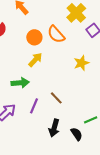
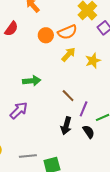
orange semicircle: (56, 34) -> (67, 32), turned -72
yellow arrow: (35, 60) -> (68, 54), moved
purple line: (34, 106) -> (84, 109), moved

